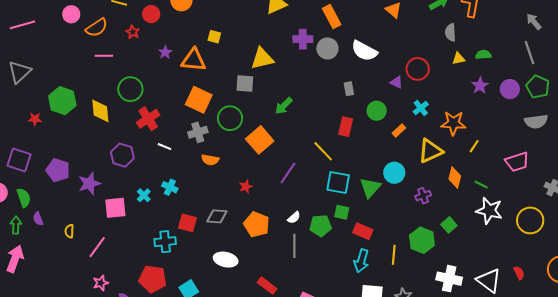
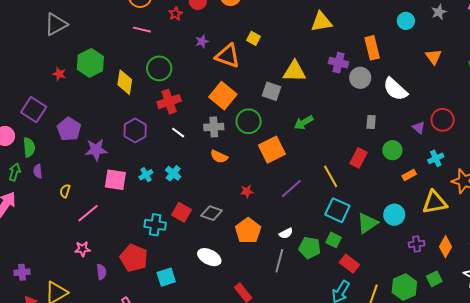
orange diamond: (455, 178) -> (445, 247), moved

